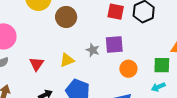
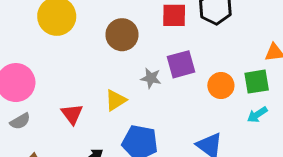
brown circle: (66, 17) -> (122, 35), moved
orange circle: (128, 69) -> (221, 86), moved

